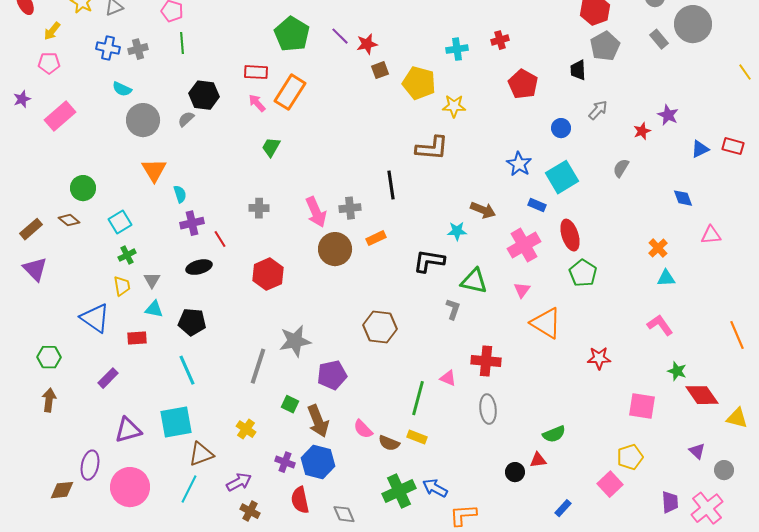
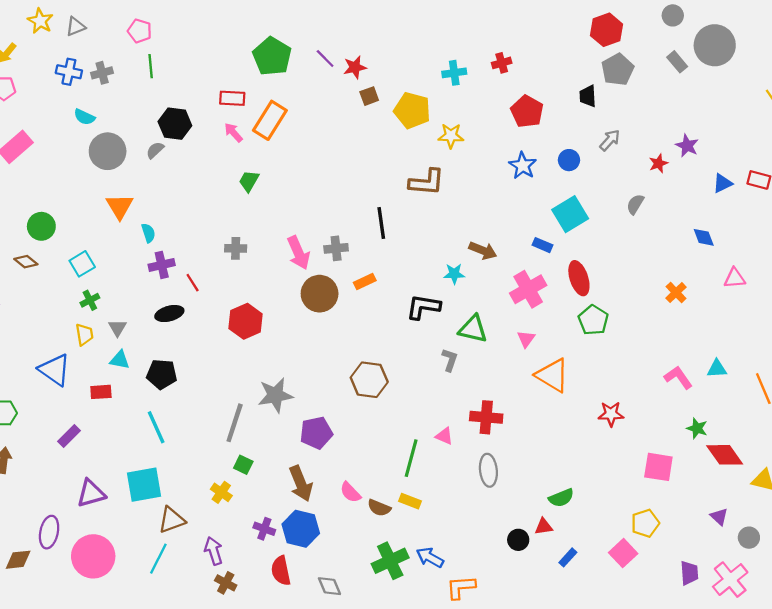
blue star: (519, 164) -> (523, 166), moved
cyan triangle: (666, 278) -> (717, 369), moved
green square: (290, 404) -> (243, 465), moved
purple arrow: (239, 482) -> (214, 551), turned -80
blue rectangle: (563, 508) -> (568, 557), moved

